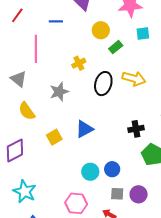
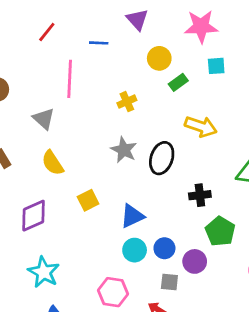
black ellipse: (103, 84) -> (162, 158), moved
gray star: (59, 92) -> (124, 150), moved, turned -30
blue triangle: (84, 129) -> (132, 216), moved
purple circle: (139, 194) -> (195, 261), moved

